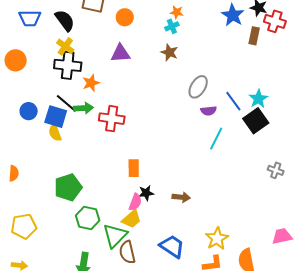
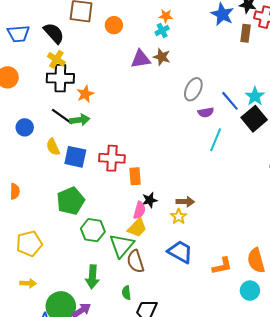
purple triangle: (120, 53) -> (141, 59), moved
blue square: (56, 117) -> (75, 157), moved
red cross: (112, 119) -> (112, 158), moved
yellow star: (217, 239) -> (179, 216), moved, size x0.7

